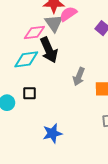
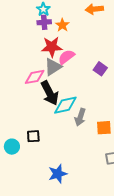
gray triangle: (54, 23) -> (53, 67), turned 36
cyan diamond: (26, 59) -> (65, 105), moved

